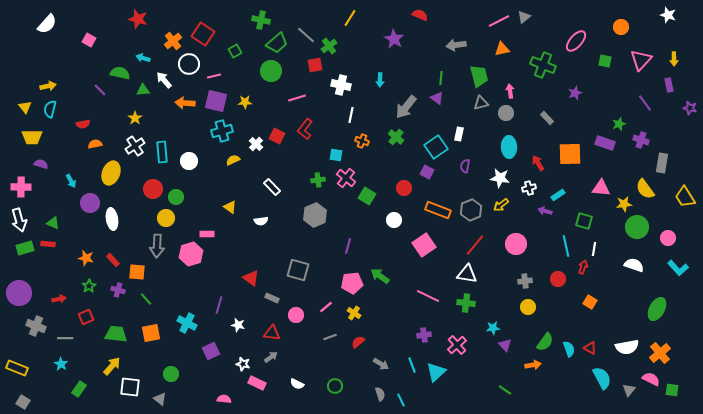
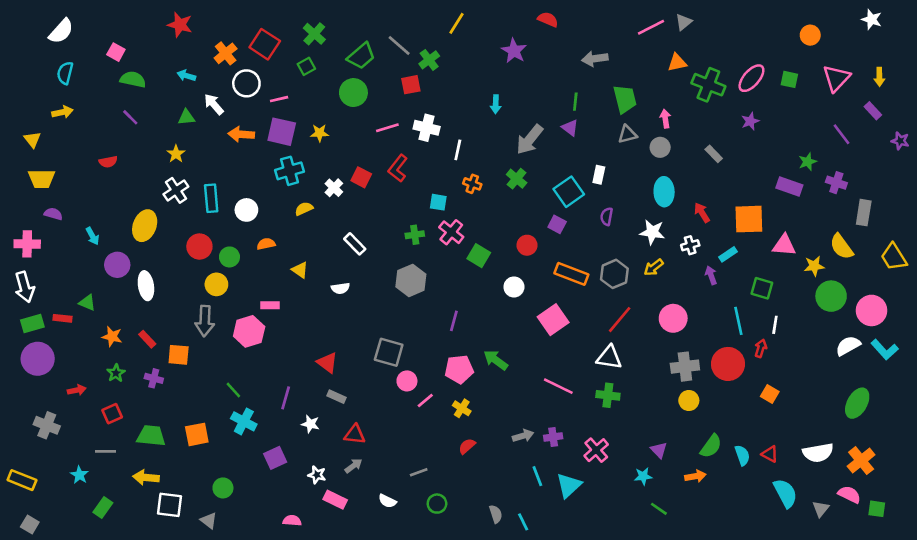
green cross: (261, 20) -> (314, 34), moved, turned 30
pink ellipse: (576, 41) -> (751, 78), moved
orange triangle: (502, 49) -> (677, 63), moved
green semicircle: (120, 73) -> (133, 79), moved
white cross: (341, 85) -> (427, 128), moved
purple rectangle: (669, 85) -> (873, 111), turned -32
cyan semicircle: (50, 109) -> (65, 73), moved
orange semicircle: (95, 144) -> (266, 244), moved
orange square: (570, 154) -> (749, 219), moved
purple arrow: (545, 211) -> (711, 275), turned 56
green triangle: (53, 223) -> (87, 303), moved
pink circle: (668, 238) -> (872, 310), size x1.5
white semicircle: (634, 265) -> (848, 346), moved, turned -48
red circle: (558, 279) -> (728, 364), size x1.6
gray cross: (525, 281) -> (685, 367), size x1.5
purple circle: (19, 293) -> (38, 359), moved
gray rectangle: (272, 298) -> (336, 397), moved
green line: (146, 299) -> (233, 390), moved
pink circle: (296, 315) -> (407, 381), moved
cyan star: (493, 328) -> (643, 476), moved
gray line: (330, 337) -> (419, 472), moved
gray line: (65, 338) -> (105, 451), moved
gray arrow: (381, 364) -> (523, 436), moved, turned -49
yellow arrow: (112, 366) -> (146, 477), turned -126

